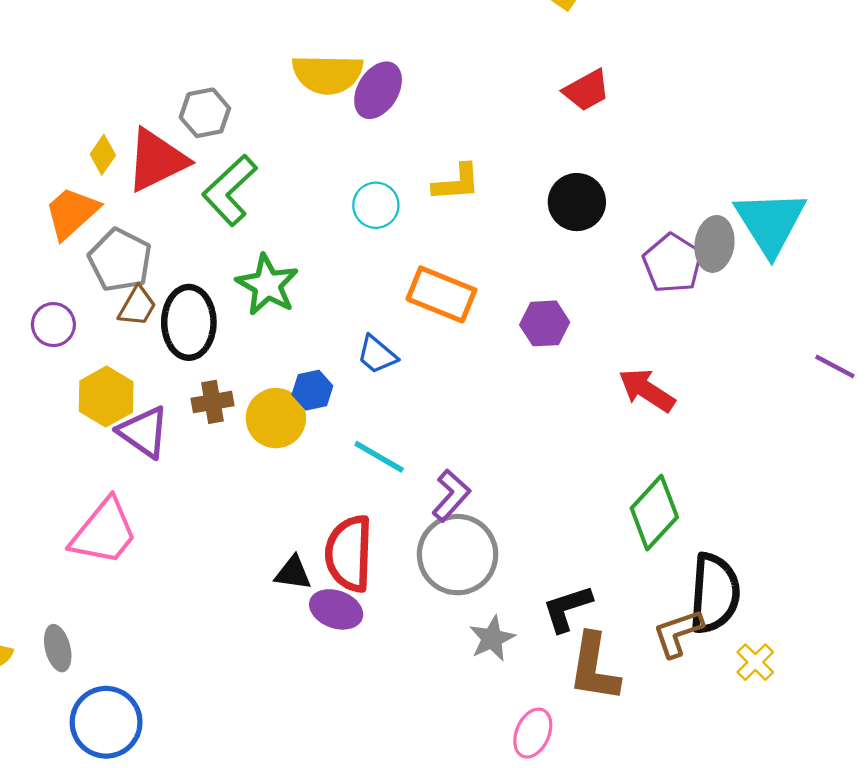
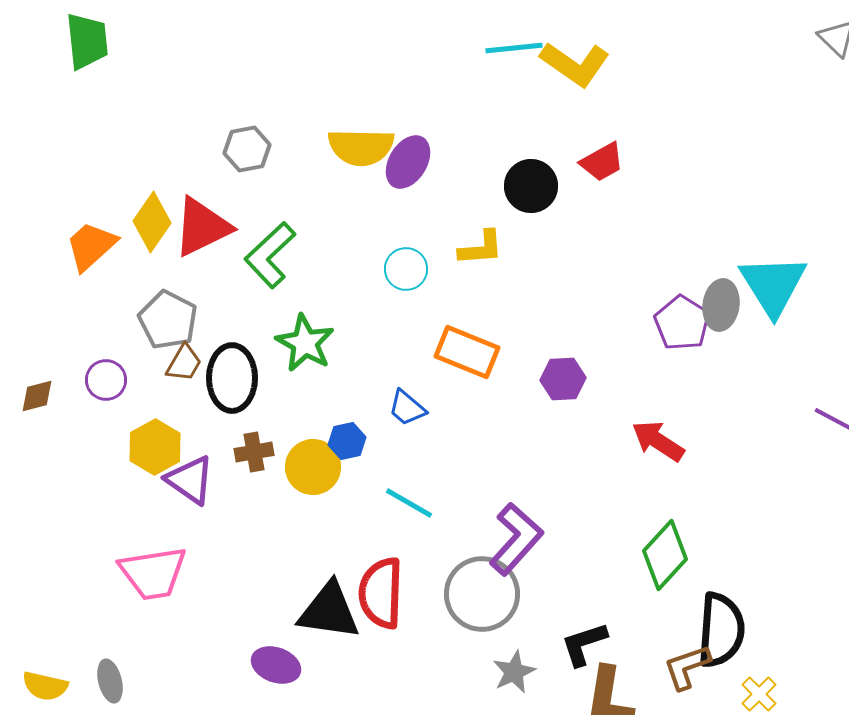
gray hexagon: (205, 113) -> (247, 149), moved
yellow diamond: (103, 155) -> (152, 222), size x1.6
black circle: (577, 202) -> (531, 186), moved
orange trapezoid: (72, 213) -> (91, 246), moved
purple L-shape: (451, 495) -> (516, 539), moved, size x1.5
pink trapezoid: (104, 532) -> (153, 573), turned 42
black triangle: (293, 573) -> (329, 611), size x1.8
purple ellipse: (336, 609) -> (276, 665), moved

